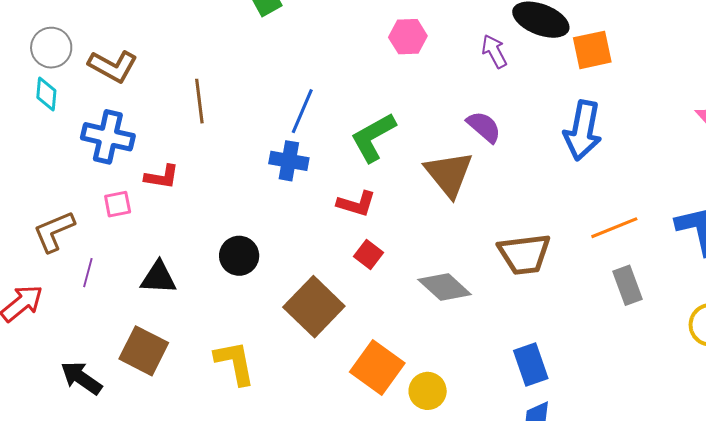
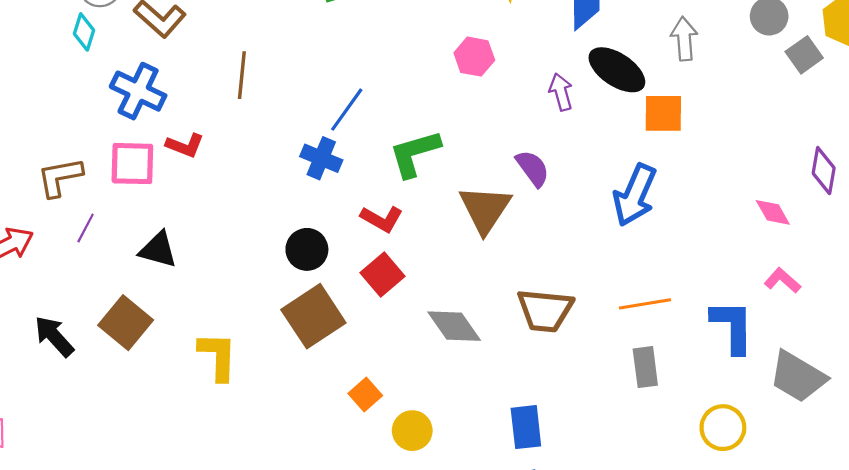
pink square: (118, 204) -> (132, 164), size x1.6
red square: (368, 254) -> (382, 275), size x1.4
black circle: (239, 256) -> (307, 249), moved
orange square: (377, 368) -> (365, 394), size x0.6

